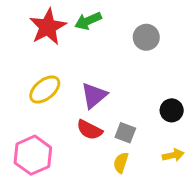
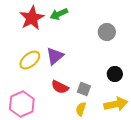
gray circle: (146, 37) -> (107, 32), moved
purple triangle: (94, 95) -> (55, 56), moved
yellow arrow: (173, 155) -> (116, 104), size x1.6

